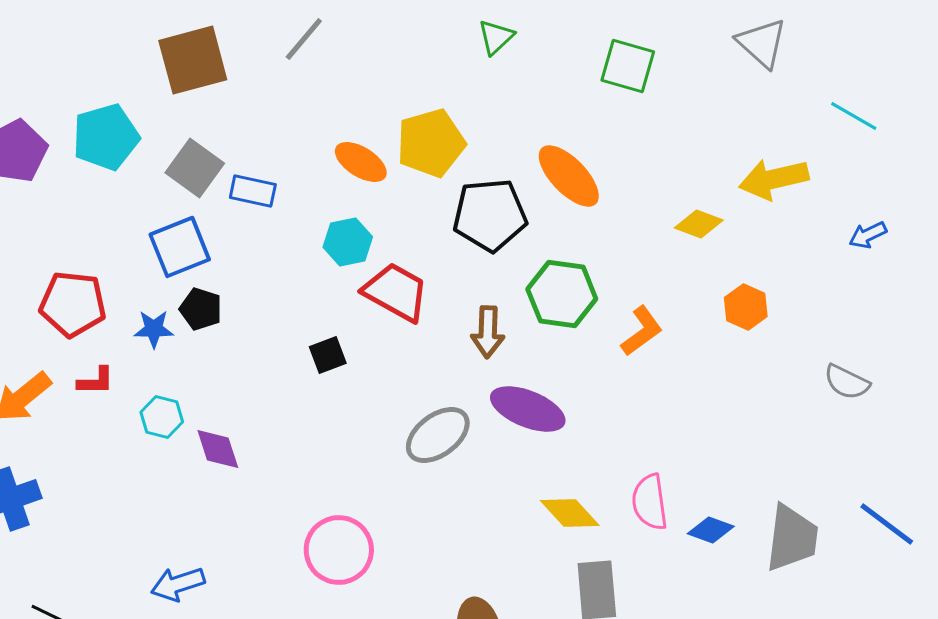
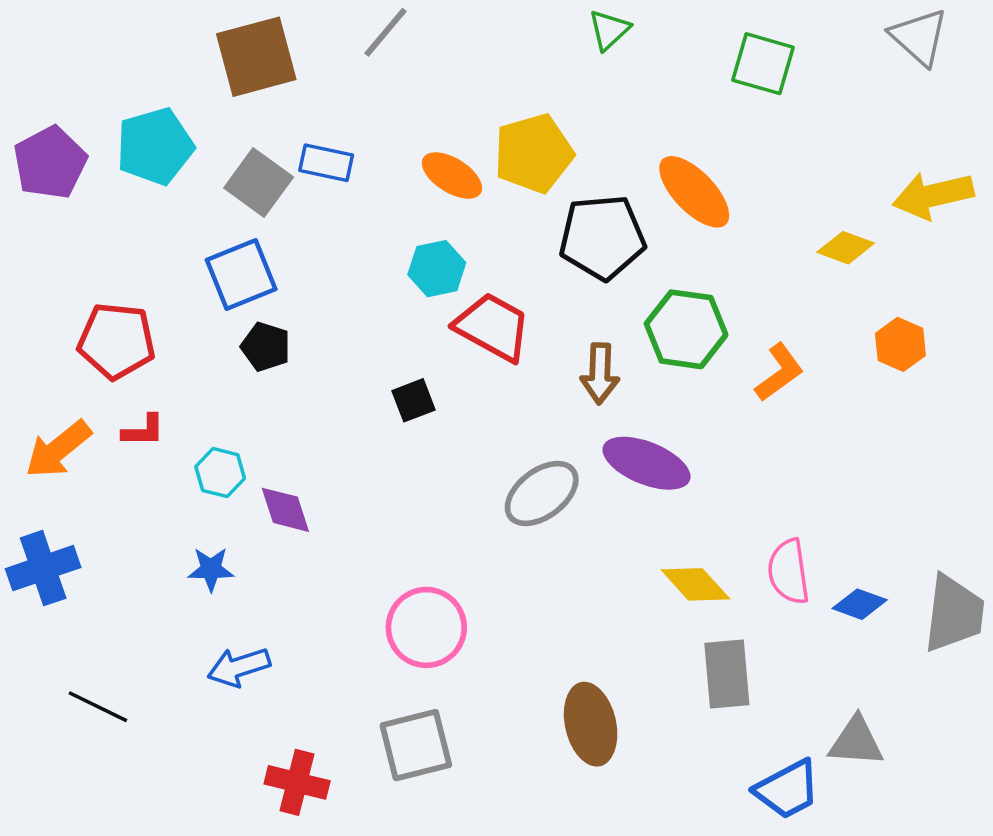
blue rectangle: (253, 191) -> (326, 163), moved
blue star: (154, 329) -> (211, 569), moved

